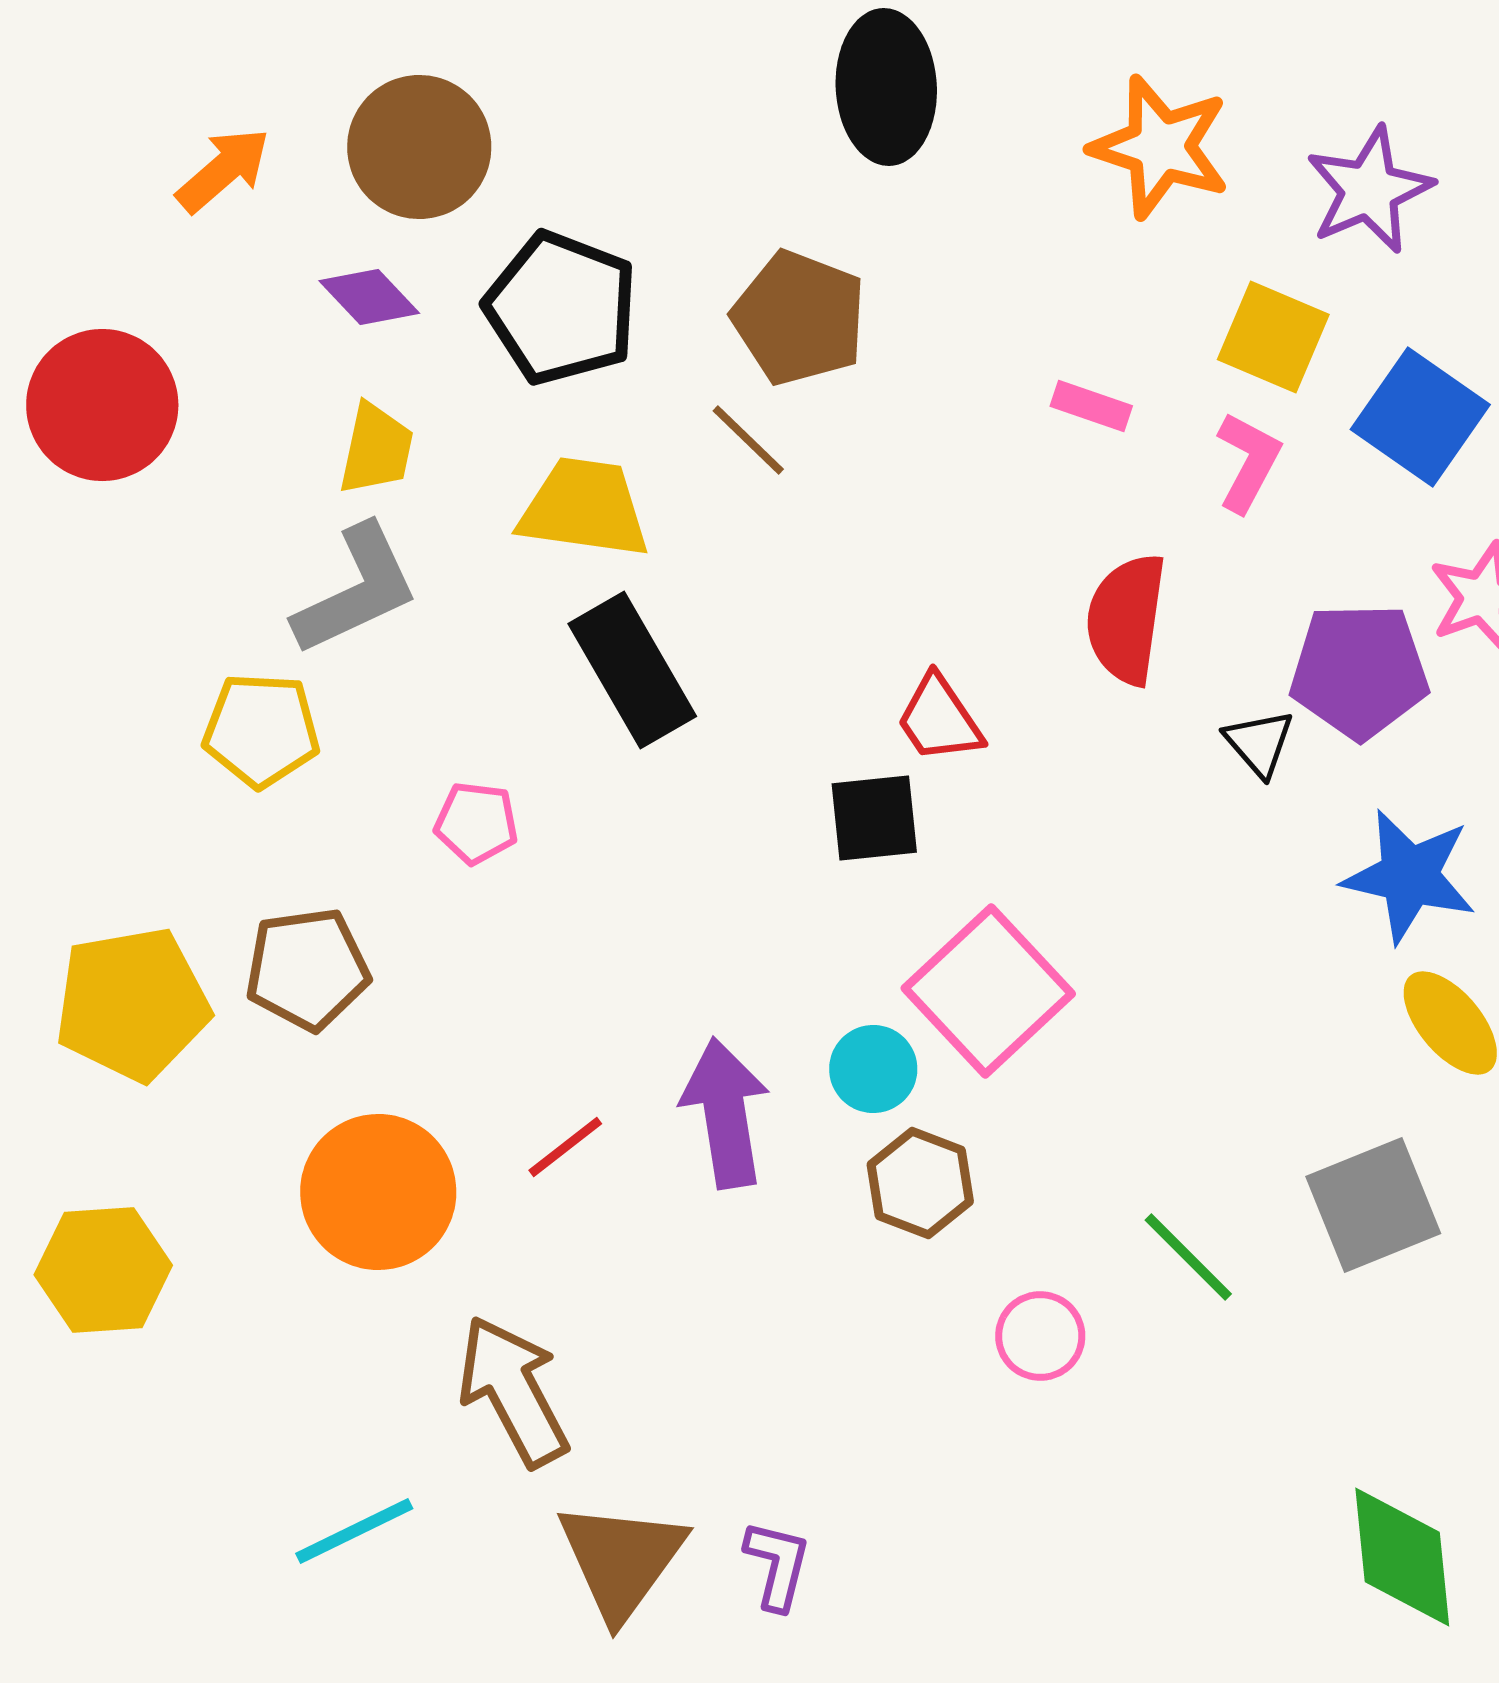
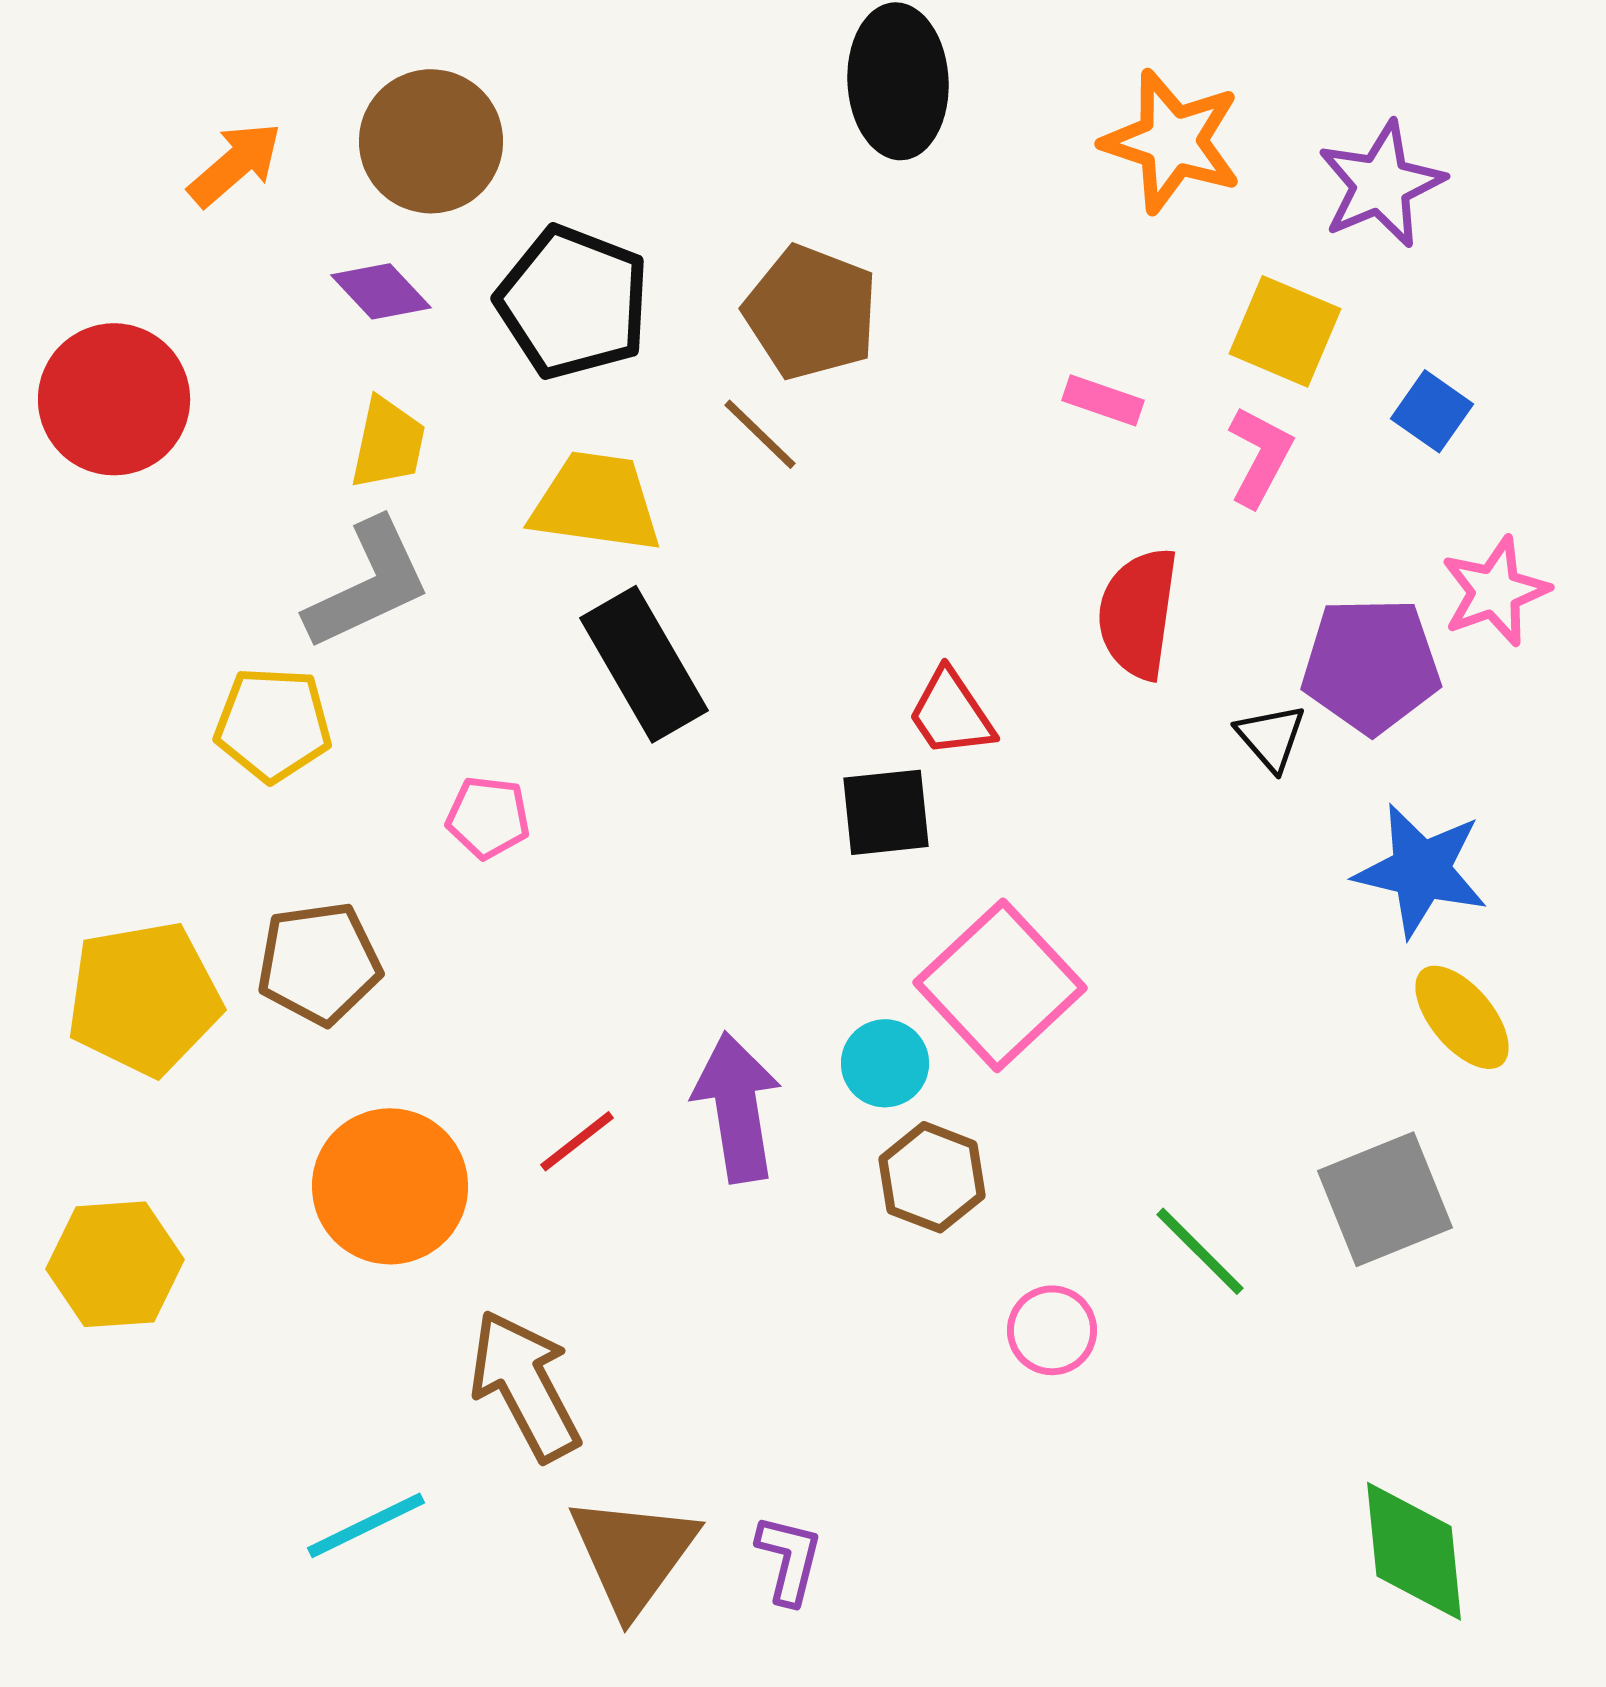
blue square: (1420, 417) -> (1432, 411), size x0.6

